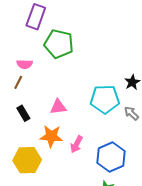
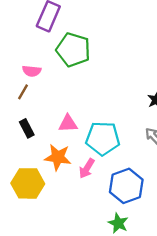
cyan pentagon: (105, 99) -> (103, 138), moved

